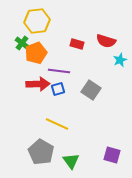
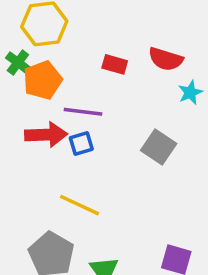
gray square: (91, 90) -> (159, 147), moved

